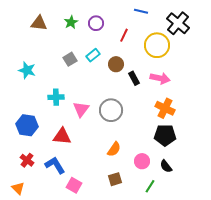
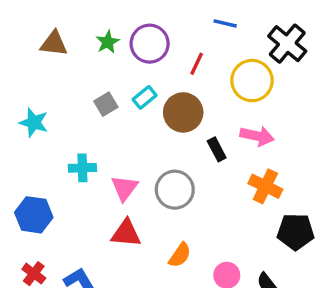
purple circle: (96, 23) -> (150, 44), size x1.5
brown circle: (116, 64) -> (183, 112), size x1.5
black rectangle: (134, 78) -> (217, 149), moved
black pentagon: (165, 135) -> (296, 232), moved
red triangle: (62, 136) -> (126, 233), moved

